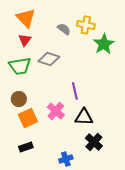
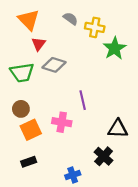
gray semicircle: (64, 29) -> (70, 19), moved
red triangle: (25, 40) -> (39, 44), moved
pink cross: (56, 111) -> (62, 122), turned -30
black triangle: (84, 117) -> (118, 129), moved

